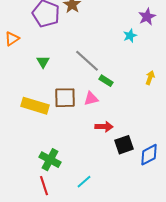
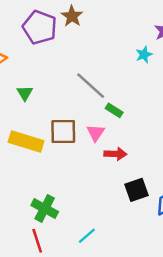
green triangle: (43, 62) -> (25, 93), moved
pink triangle: (91, 99) -> (96, 133), turned -42
red arrow: (104, 127) -> (115, 154), moved

